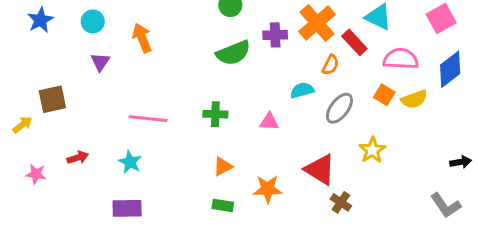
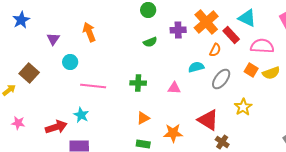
cyan circle: (93, 21) -> (70, 62), moved
green semicircle: (233, 53) -> (150, 42), size x0.6
purple triangle: (100, 62) -> (53, 39), moved
brown square: (52, 99) -> (29, 73), turned -36
red arrow: (78, 158) -> (56, 127), moved, size x1.5

